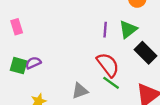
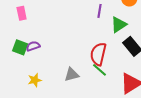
purple line: (105, 30) -> (100, 11), moved
red semicircle: (108, 65) -> (98, 54), turned -135

